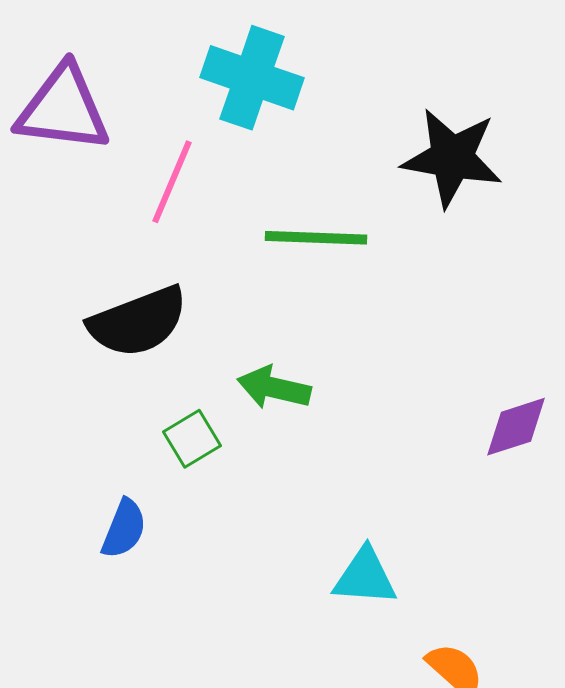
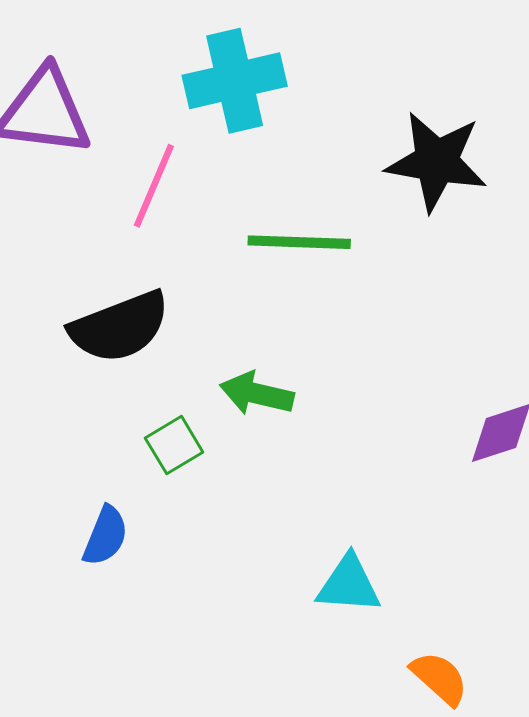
cyan cross: (252, 78) -> (235, 81), turned -32

